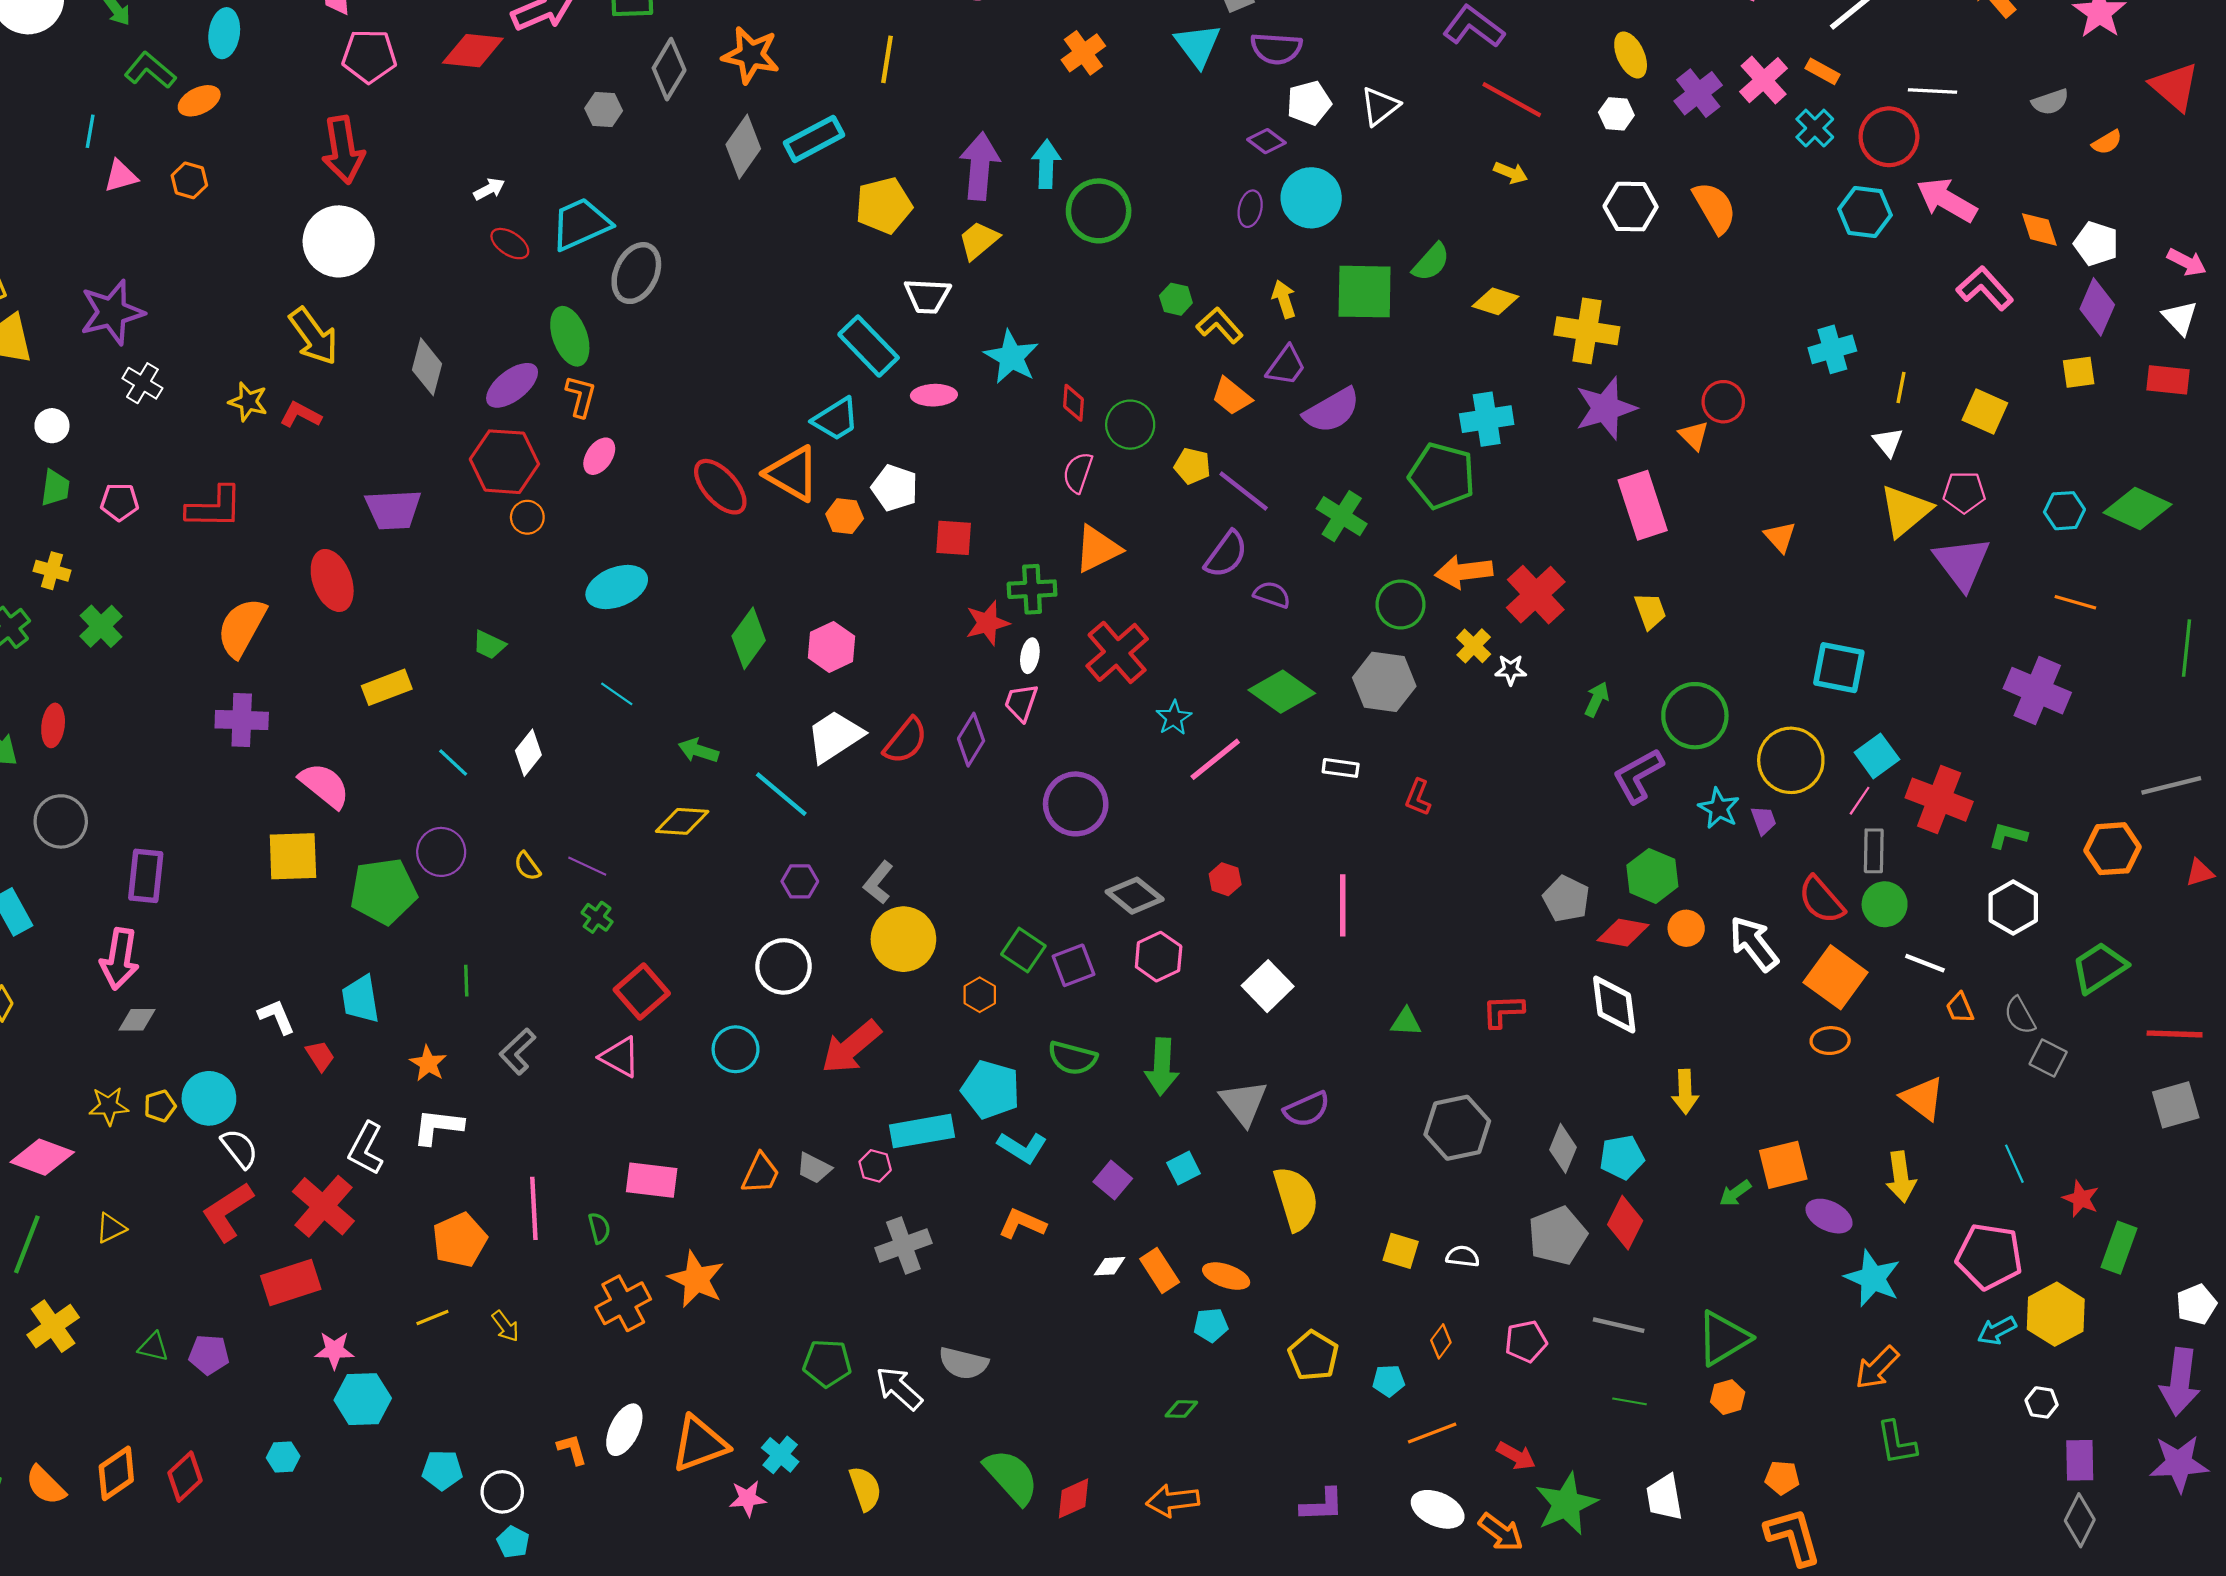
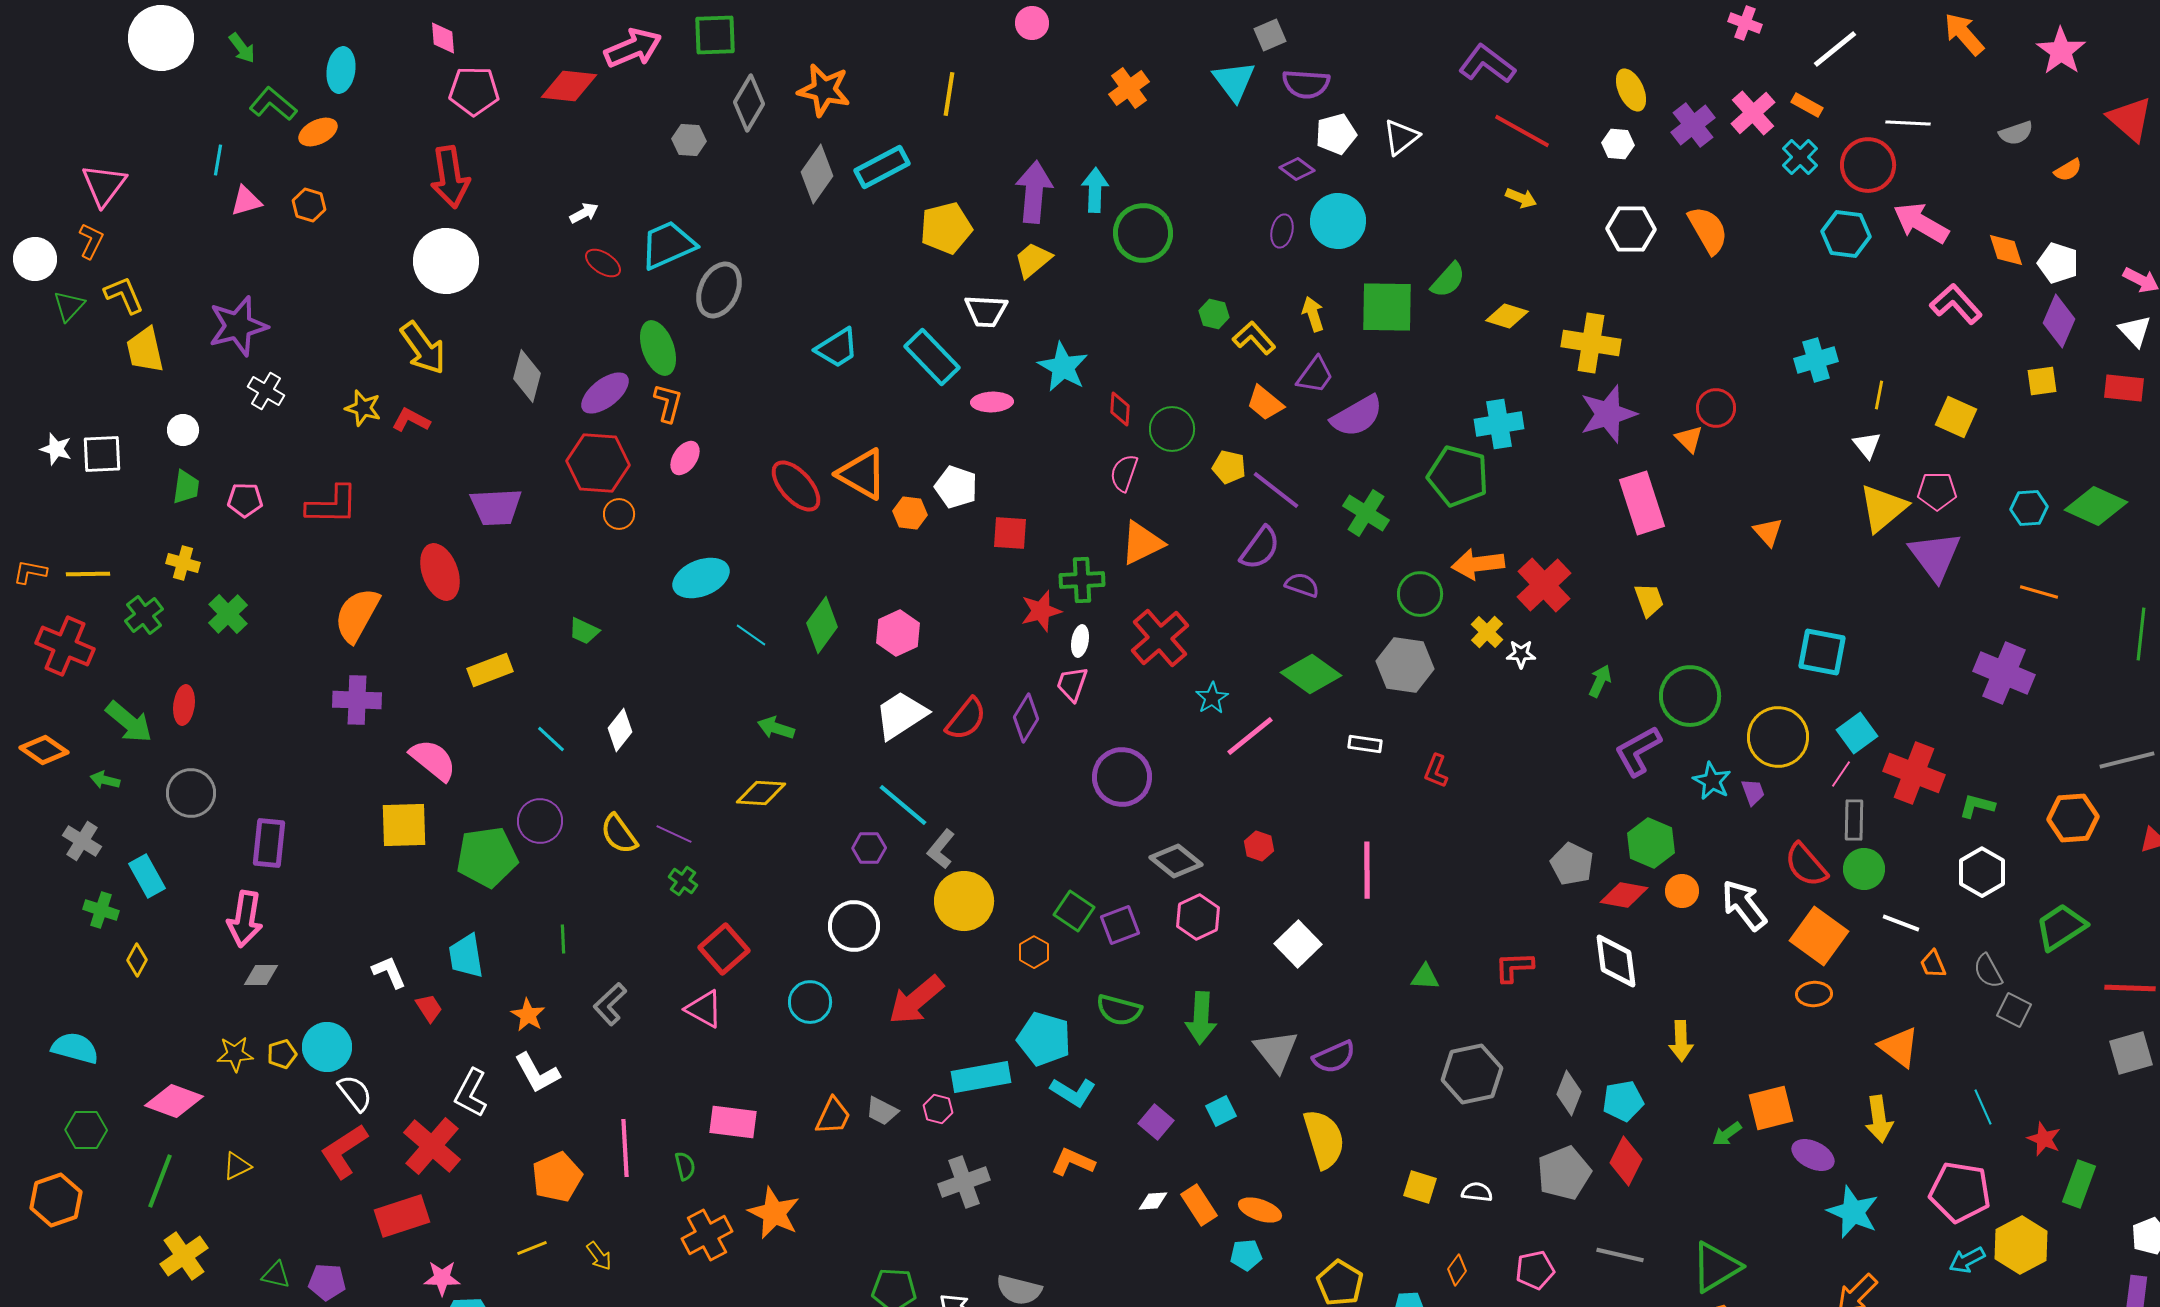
cyan trapezoid: (836, 419) -> (837, 348), moved
cyan line: (617, 694) -> (751, 635), moved
cyan line: (781, 794) -> (903, 805), moved
yellow semicircle: (527, 866) -> (619, 834), size x1.5
white L-shape: (438, 1127) -> (537, 1073), turned -126

